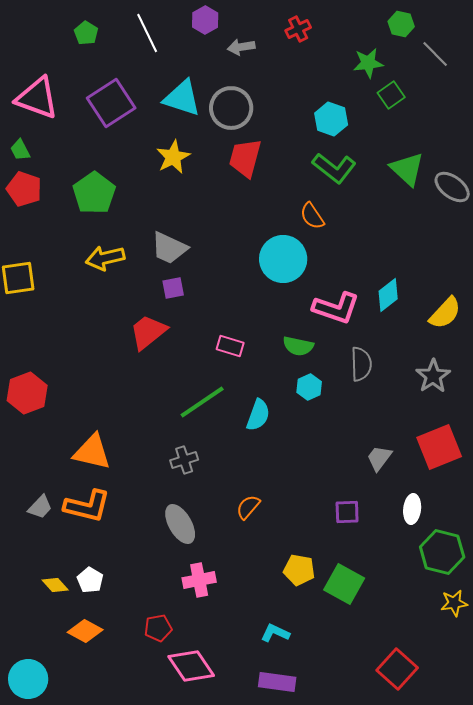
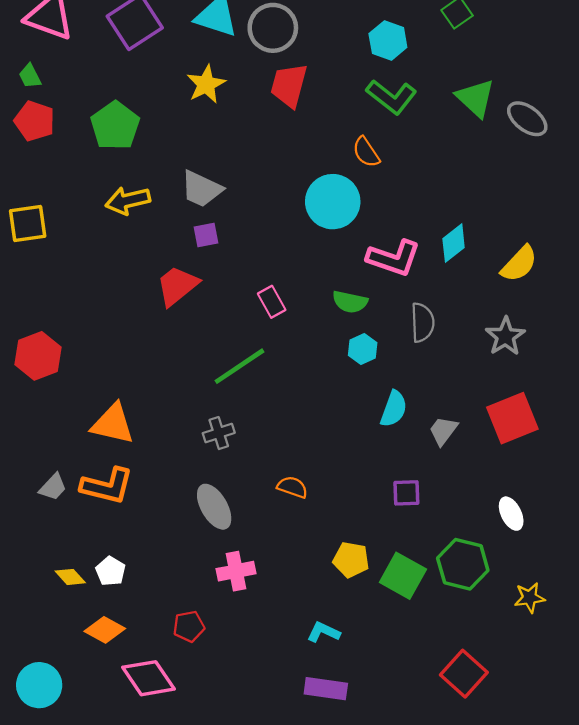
pink rectangle: (230, 346) -> (272, 302), turned 44
cyan semicircle: (258, 415) -> (394, 409), moved
orange semicircle: (248, 507) -> (292, 487), turned 68
white ellipse: (412, 509) -> (511, 514), moved, turned -32
green hexagon: (442, 552) -> (463, 564), moved
pink diamond: (191, 666) -> (149, 678), moved

